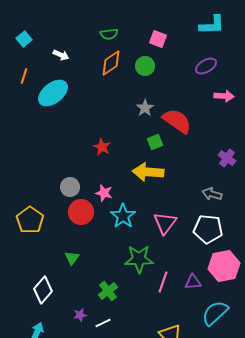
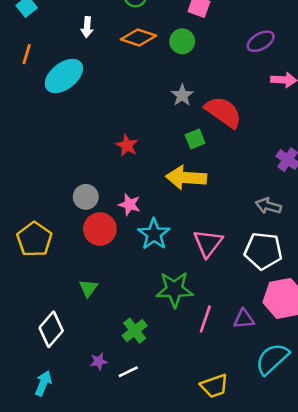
white arrow: (61, 55) -> (87, 27), moved, turned 70
orange diamond: (111, 63) -> (138, 37), turned 52

